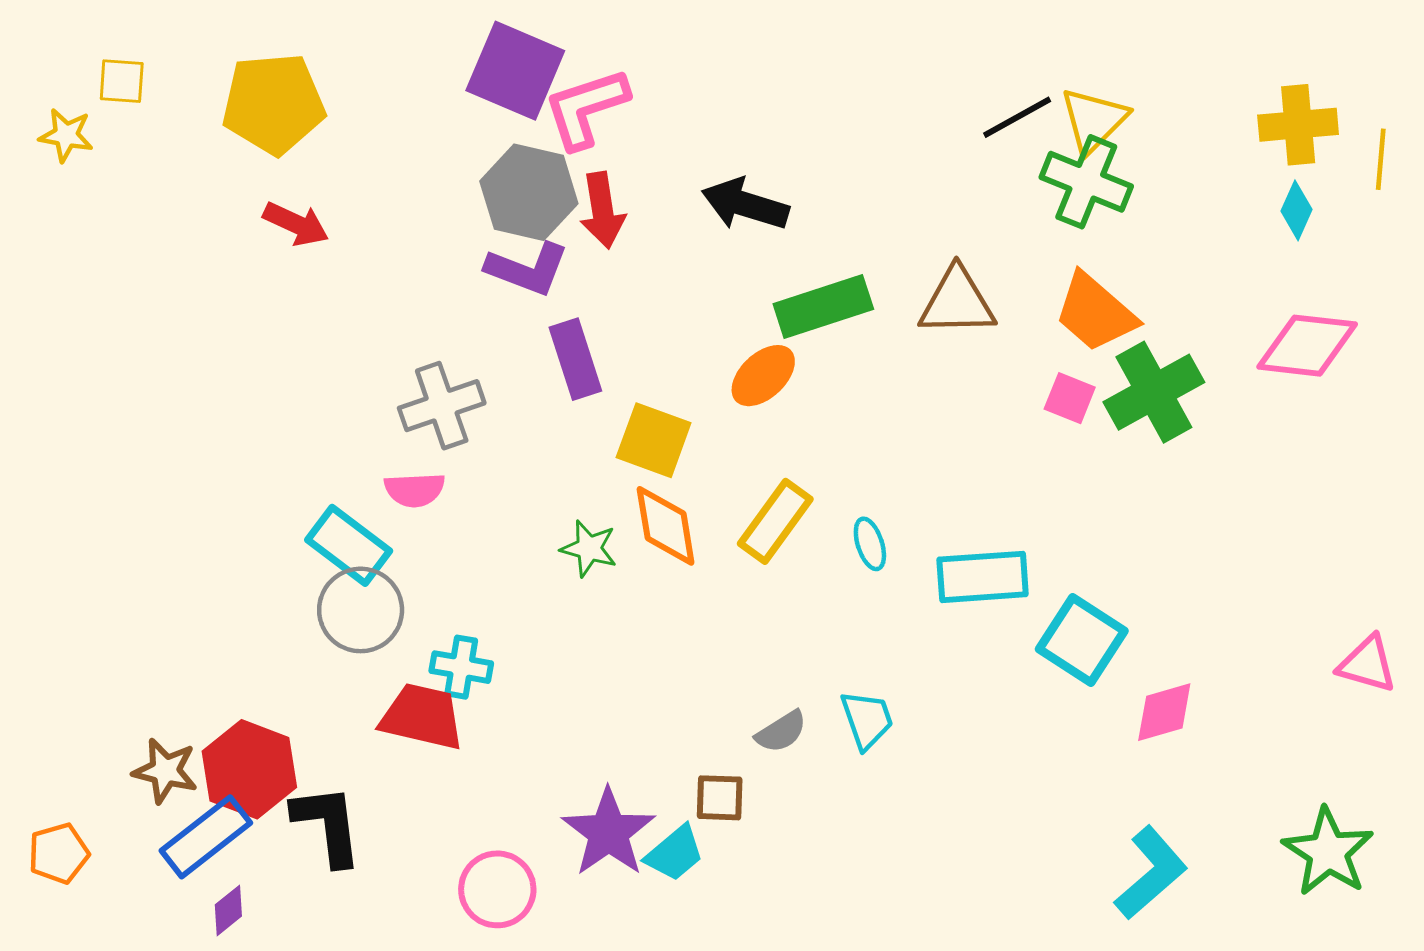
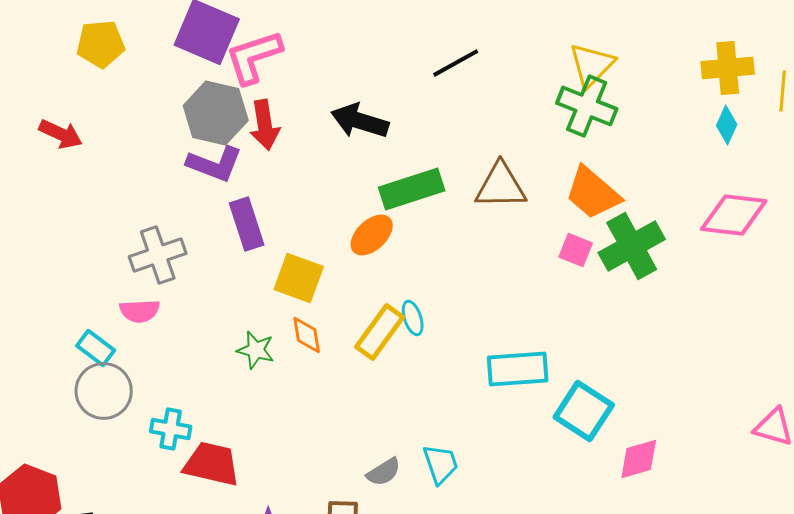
yellow pentagon: (273, 104) -> (101, 44), moved, size x0.7
black line: (1017, 117) -> (456, 63), moved
orange diamond: (666, 526) -> (307, 335), size x0.7
cyan ellipse: (870, 544) -> (413, 318), moved
cyan rectangle: (349, 545) -> (96, 348), size x0.7
red trapezoid: (422, 717) -> (212, 464), moved

